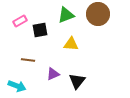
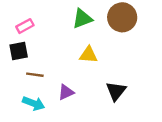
black square: (40, 30) -> (19, 51), moved
black triangle: (77, 81) -> (116, 91), moved
cyan arrow: (17, 86) -> (34, 103), moved

